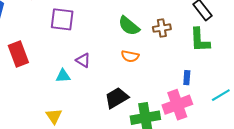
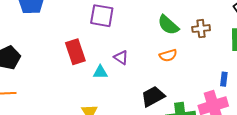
red rectangle: (18, 54) -> (75, 52), moved
orange semicircle: (130, 56) -> (168, 55), turned -30

